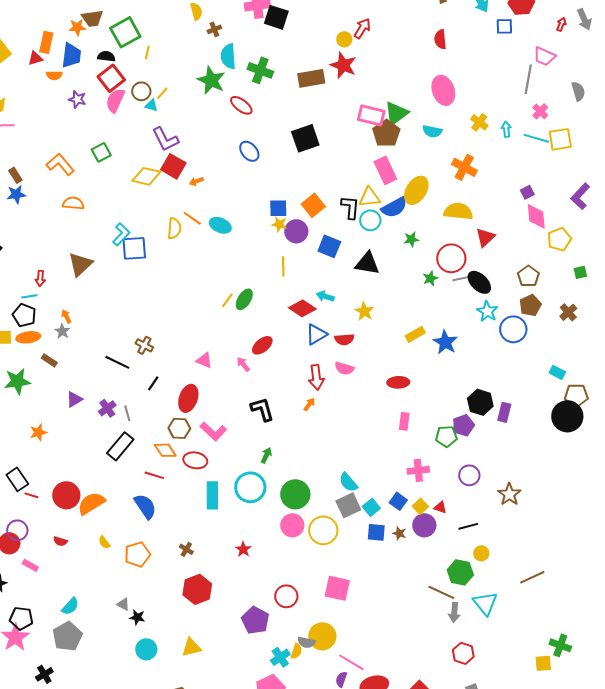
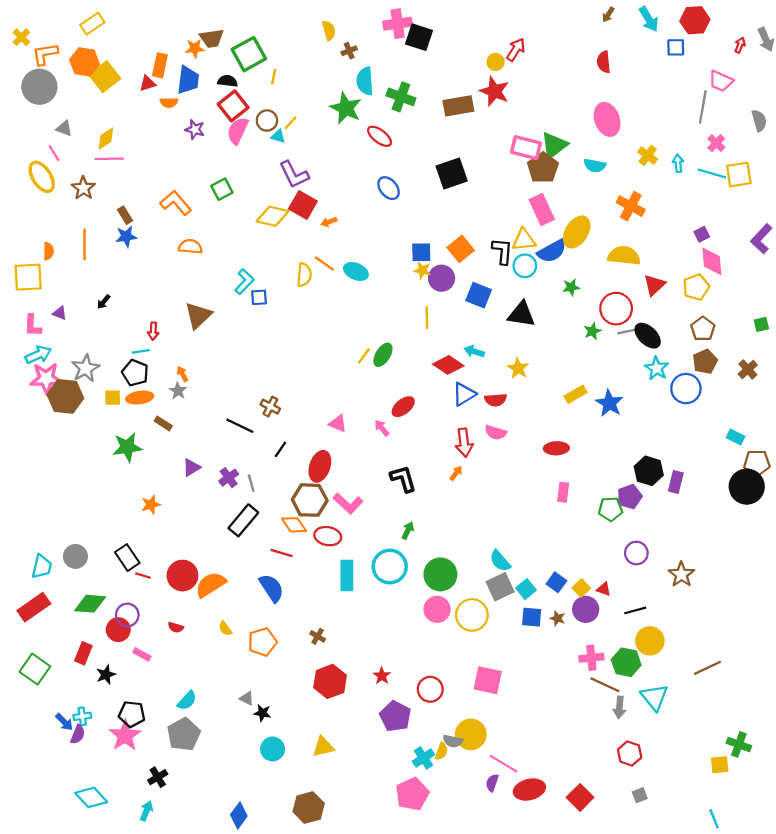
yellow pentagon: (559, 239) -> (696, 287), moved
blue square: (134, 248) -> (259, 297), size x0.6
brown hexagon: (179, 428) -> (310, 500), size x1.4
pink cross: (418, 470) -> (591, 658), moved
red star: (243, 549) -> (382, 676), moved
yellow circle: (481, 553) -> (650, 641), size x1.6

